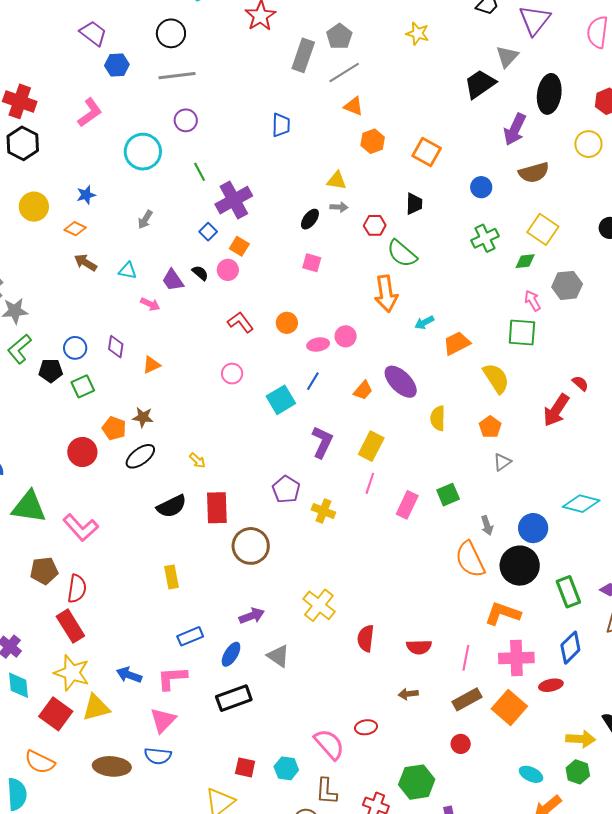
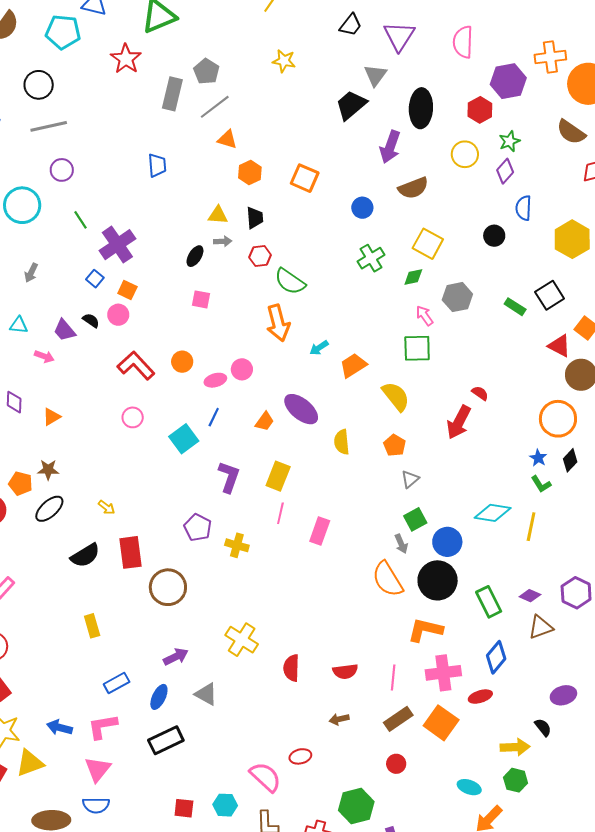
black trapezoid: (414, 204) -> (255, 218), moved
red L-shape: (241, 322) -> (136, 366), size x1.4
green square: (448, 495) -> (415, 519), moved

